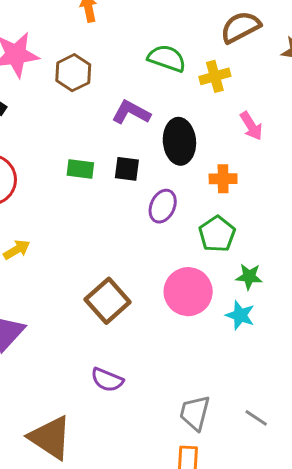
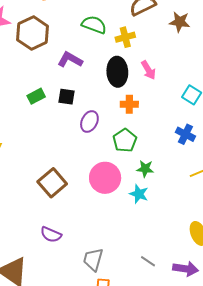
brown hexagon: (73, 73) -> (33, 33), size x1.4
black ellipse: (179, 141) -> (117, 72), moved
green rectangle: (80, 169) -> (36, 96), turned -36
gray trapezoid: (195, 413) -> (93, 259), moved

